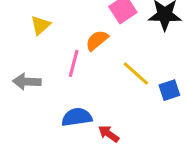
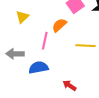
yellow line: (136, 74) -> (86, 46), turned -36
blue semicircle: (77, 117) -> (38, 67), moved

